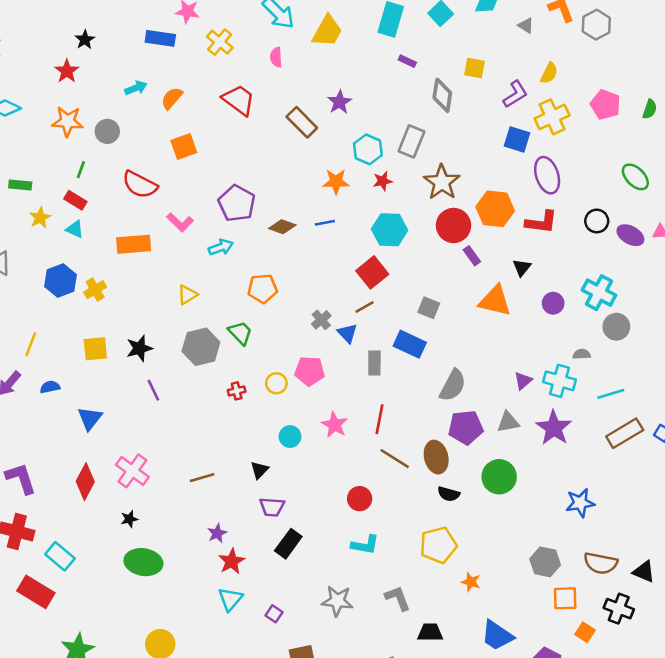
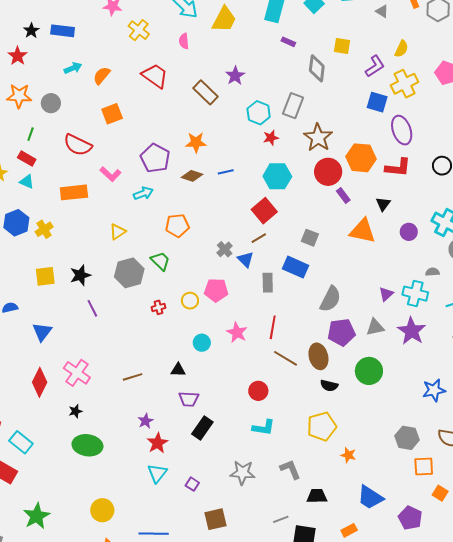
blue rectangle: (160, 38) -> (63, 31), moved
orange star: (336, 182) -> (196, 142), moved
black triangle: (259, 470) -> (178, 370), turned 49

